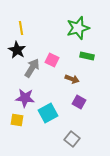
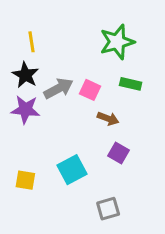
pink square: (52, 60) -> (90, 90), moved
gray arrow: (32, 68) -> (58, 88), moved, turned 30
purple star: (25, 98) -> (25, 109), moved
gray square: (72, 139) -> (108, 209), turned 35

